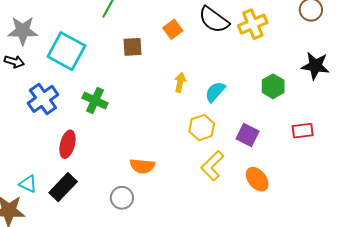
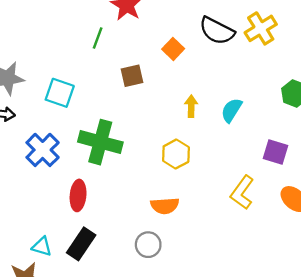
cyan square: (66, 51) -> (60, 93), size x0.7
green cross: (95, 100) -> (100, 142), size x1.5
yellow hexagon: (202, 128) -> (176, 154), moved

